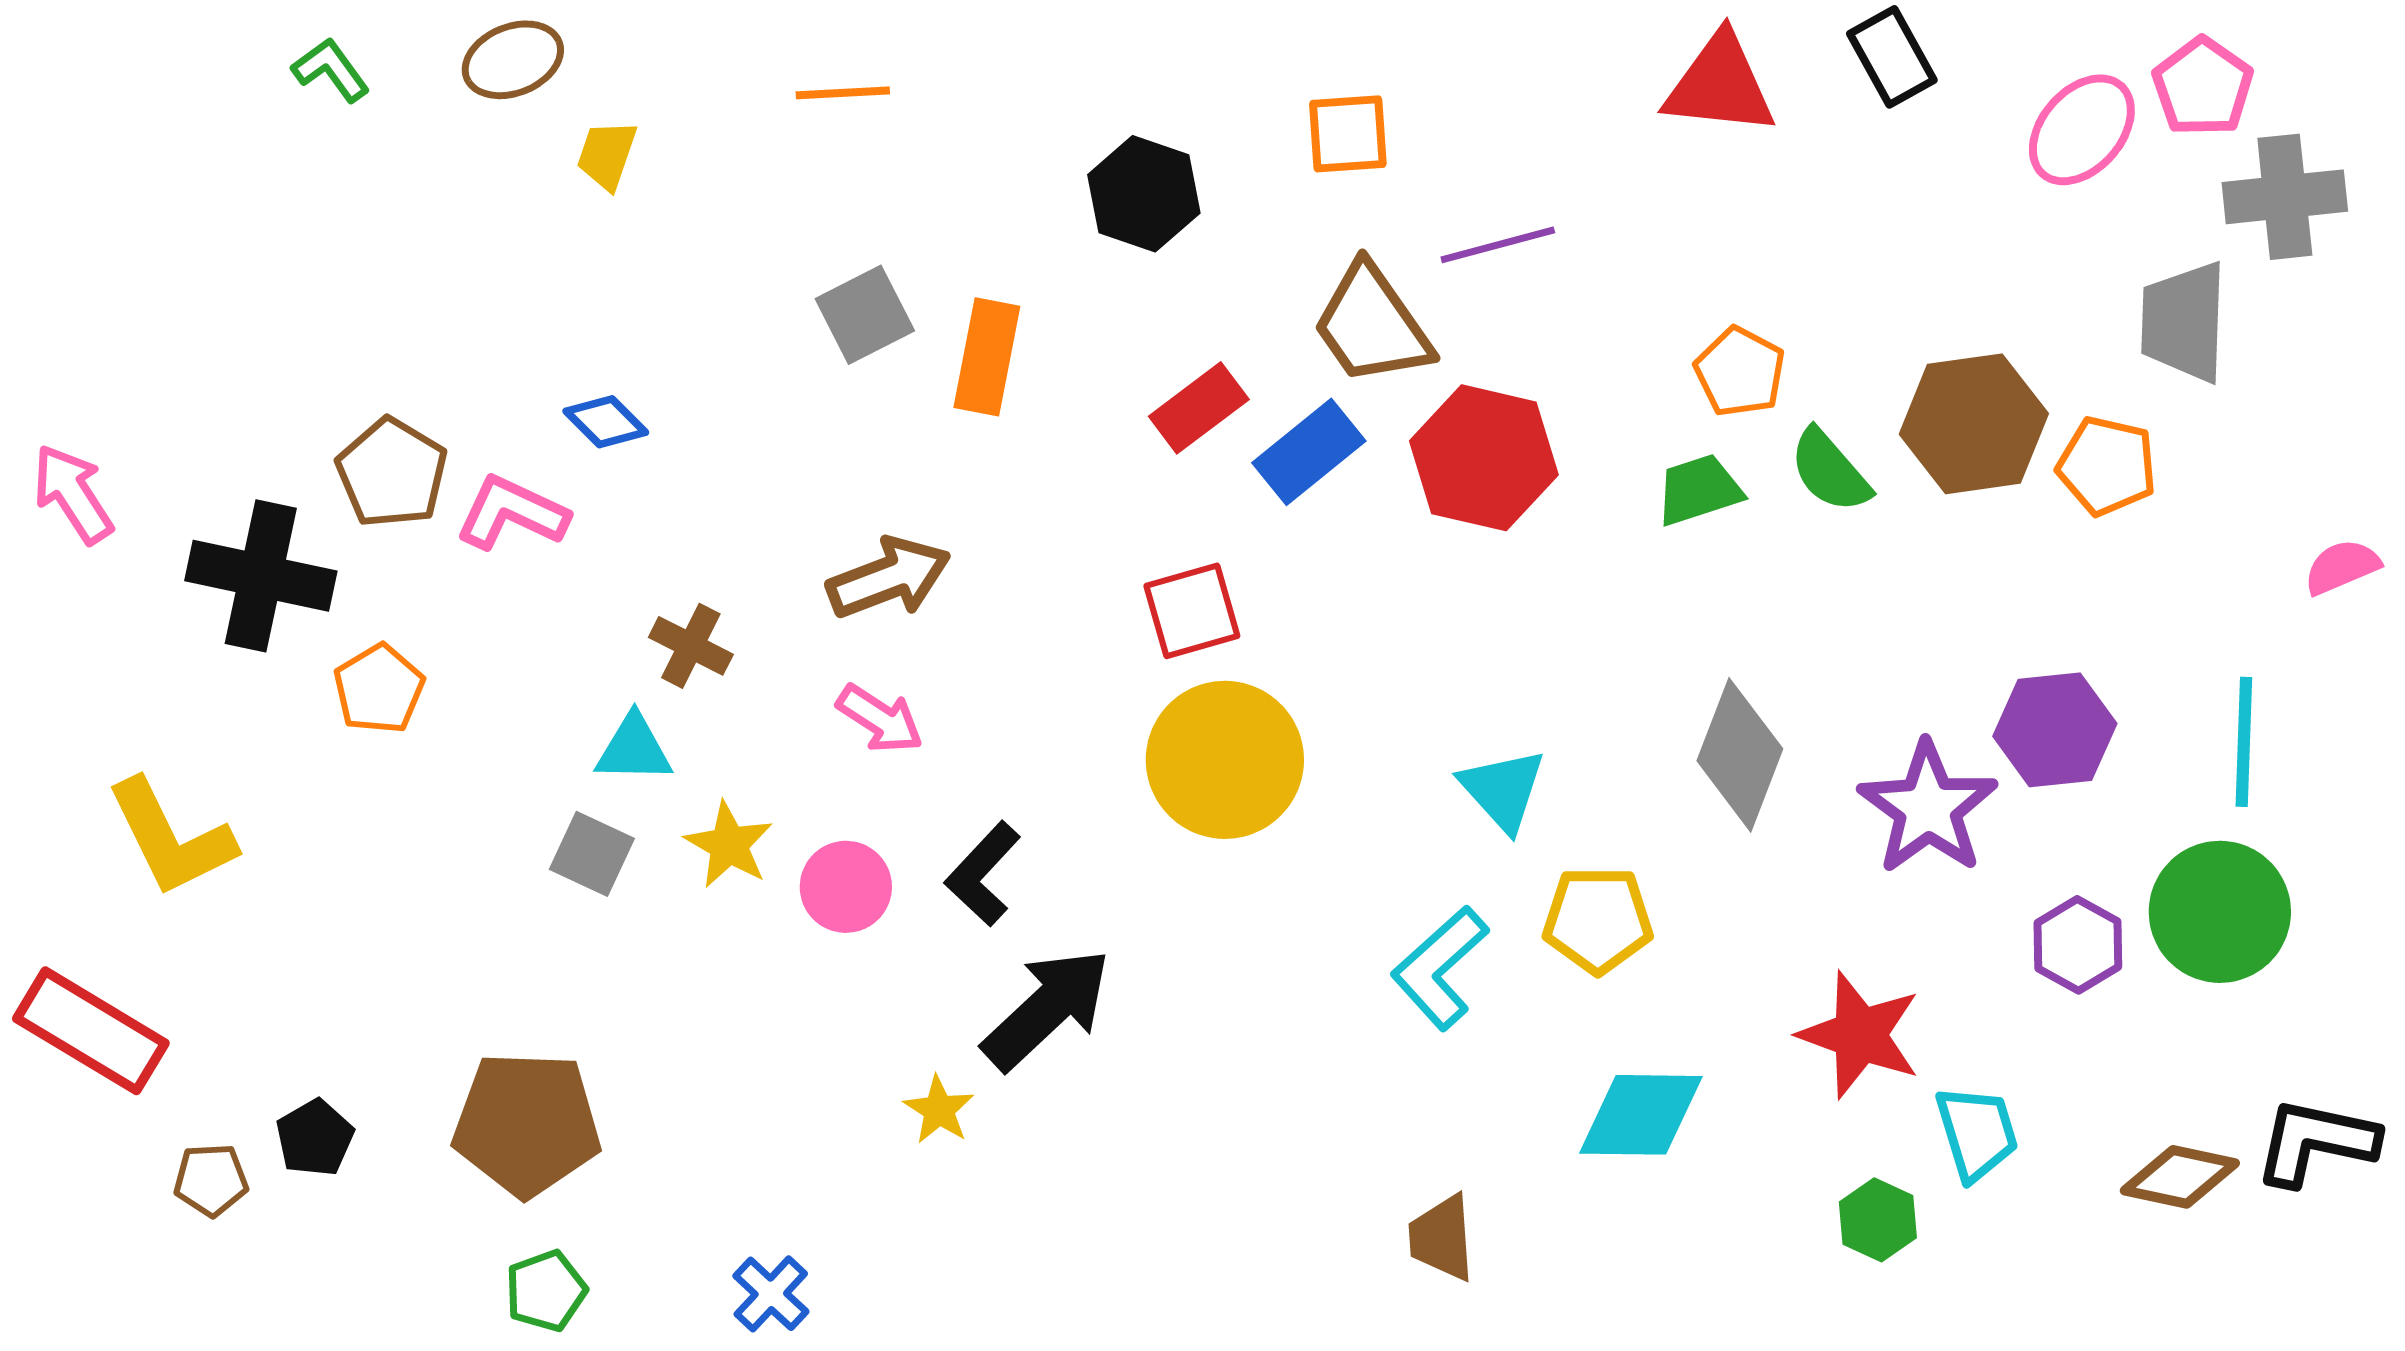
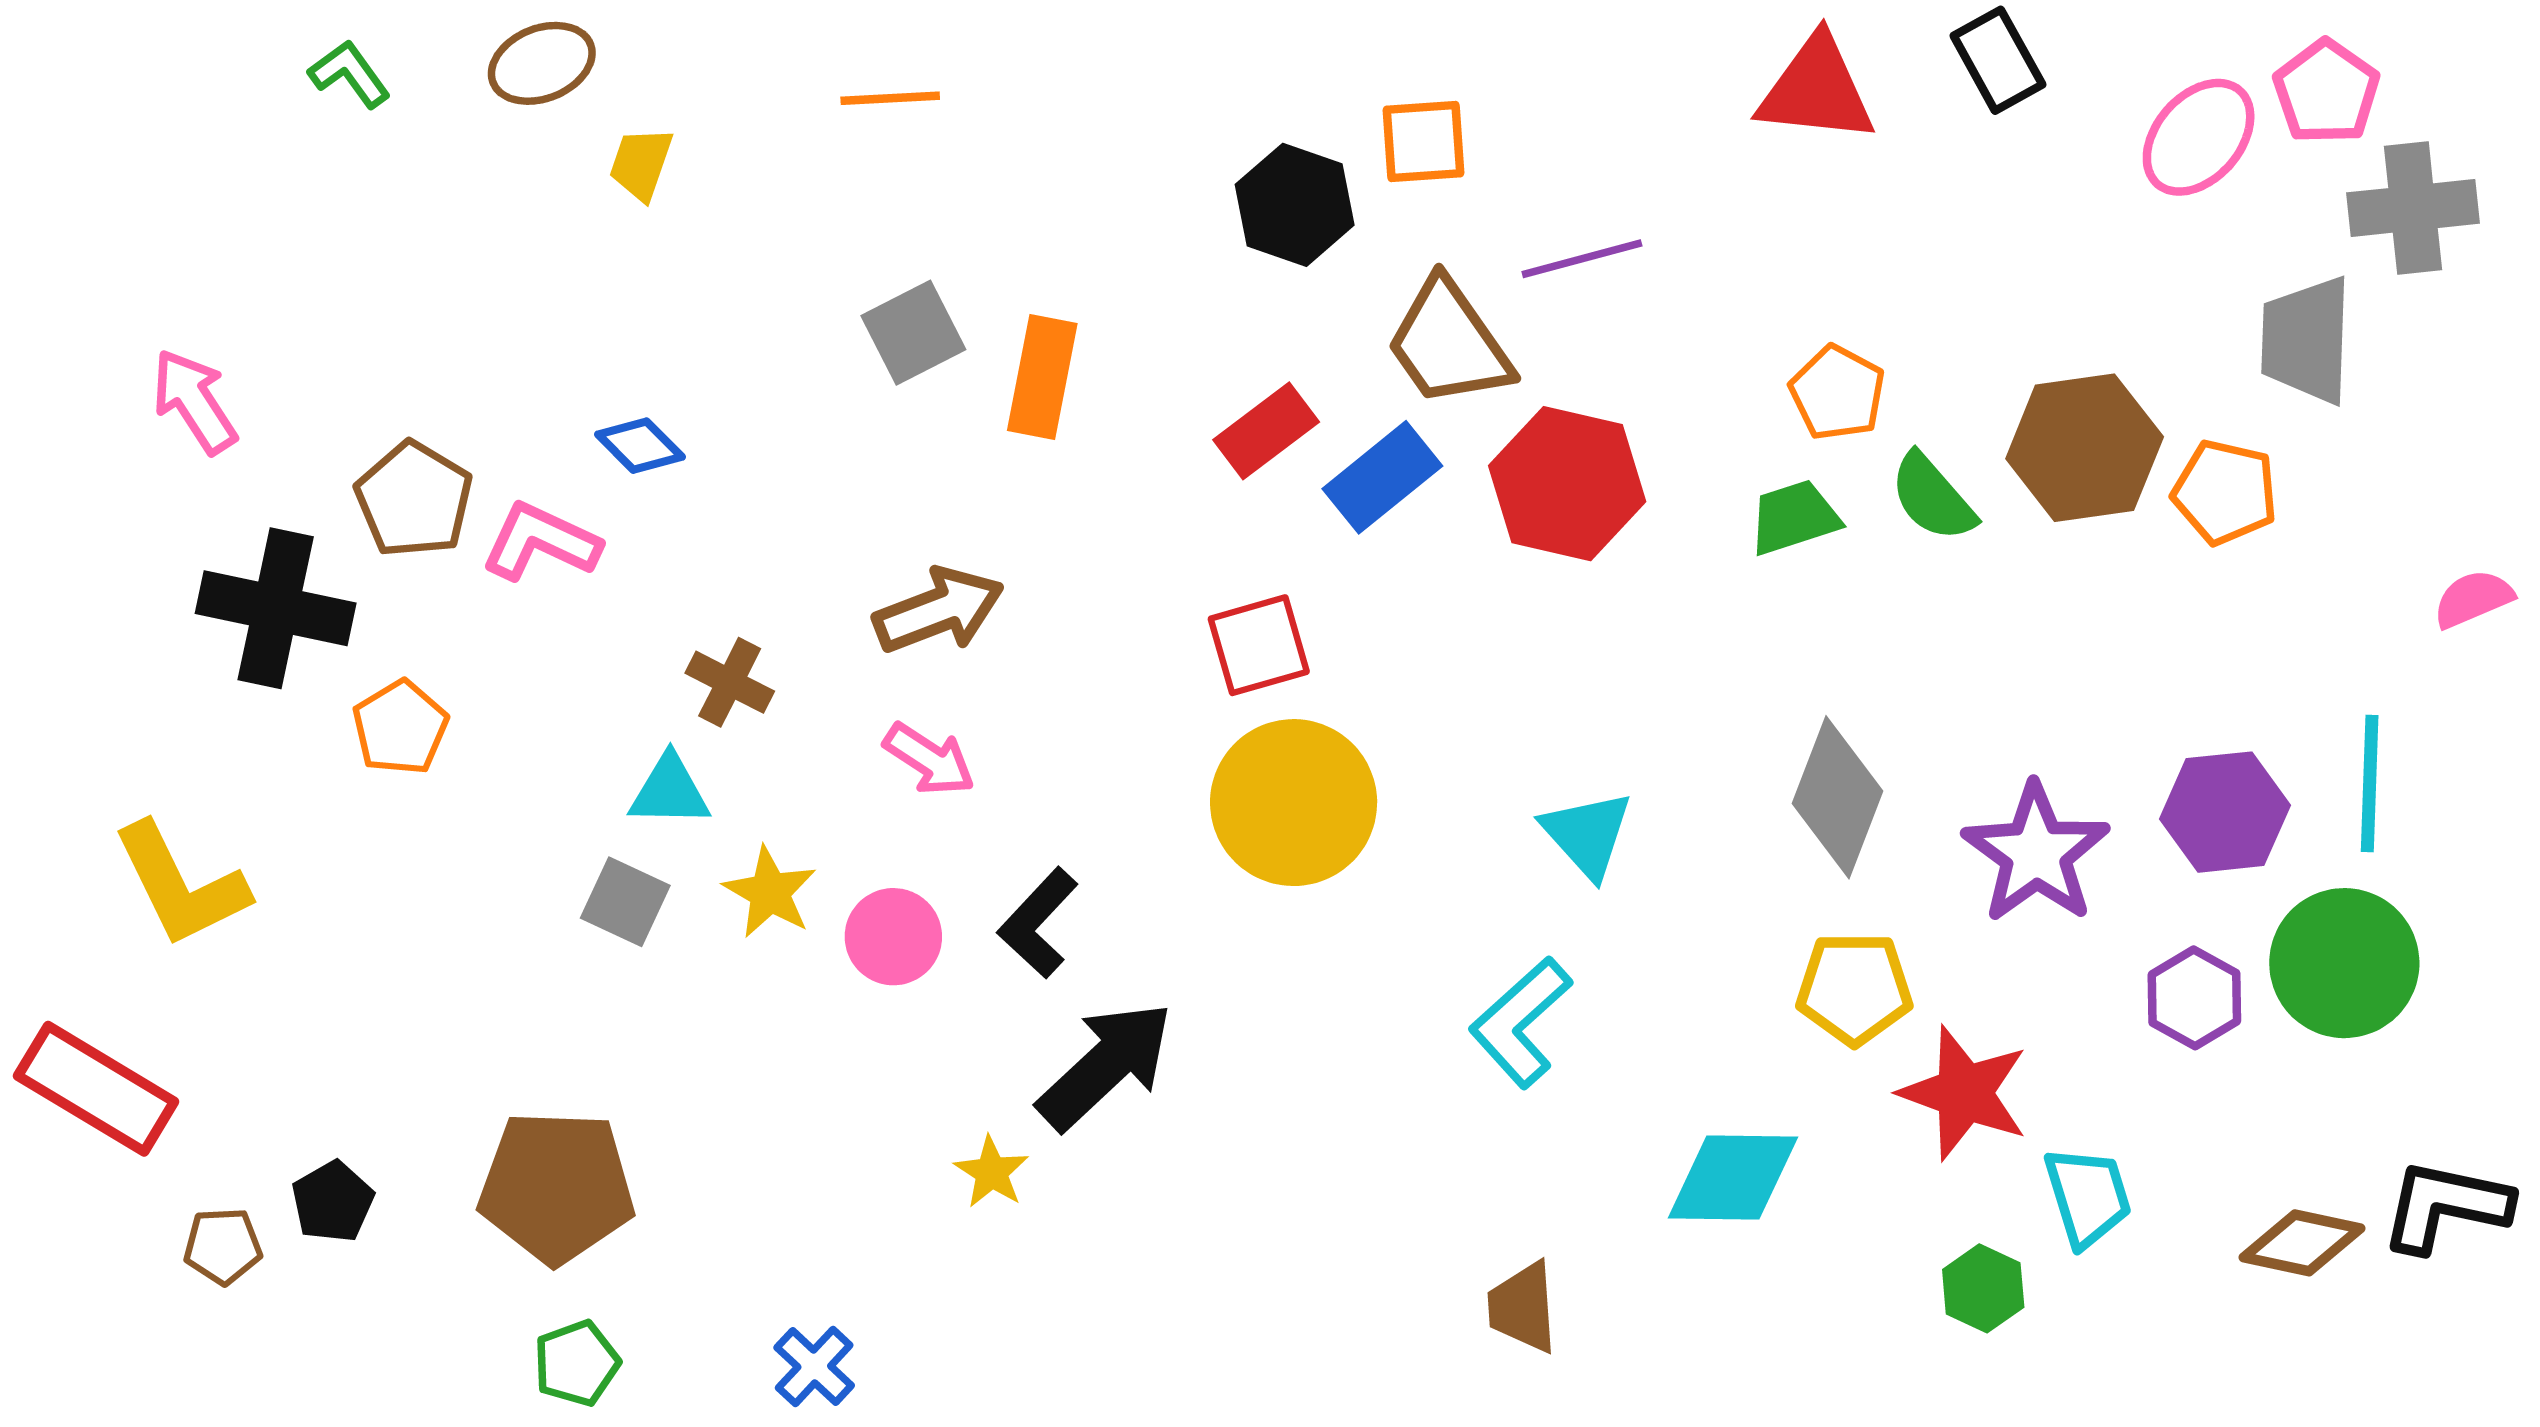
black hexagon: (1144, 194) -> (1295, 205), moved
pink arrow: (73, 494) -> (194, 401), moved
purple hexagon: (2055, 730) -> (2225, 812), moved
yellow pentagon: (1598, 920) -> (1854, 988), moved

